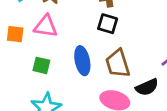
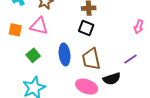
green square: (41, 65) -> (33, 55), turned 32

